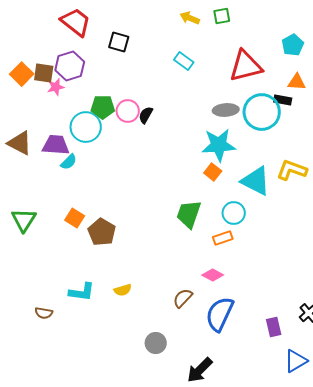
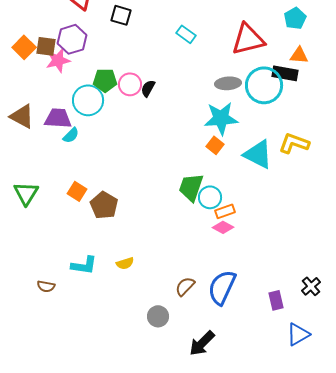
pink star: (56, 87) -> (58, 60), size x1.4
black rectangle: (283, 100) -> (285, 73), size x1.4
cyan circle: (234, 213) -> (210, 197), moved
pink diamond: (213, 275) -> (223, 227), moved
brown semicircle: (183, 298) -> (185, 286), moved

